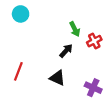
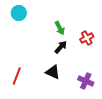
green arrow: (75, 29) -> (60, 28), moved
red line: (18, 71) -> (17, 76), moved

